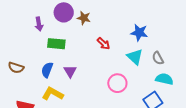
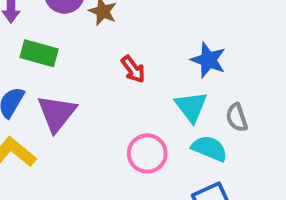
purple triangle: (70, 71) -> (57, 113), size x1.5
cyan semicircle: (164, 79) -> (210, 148), moved

